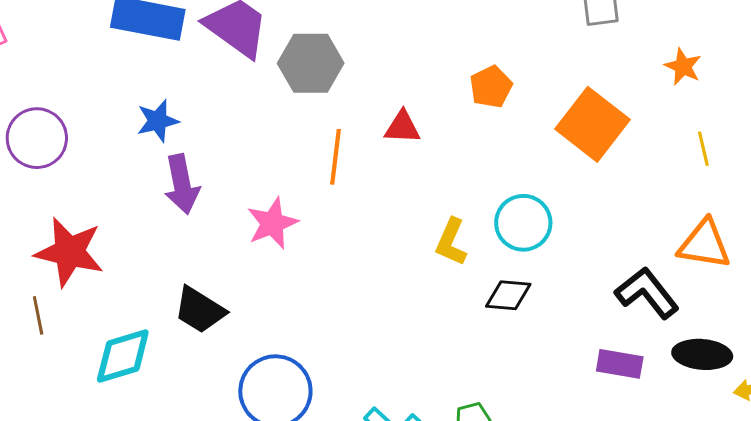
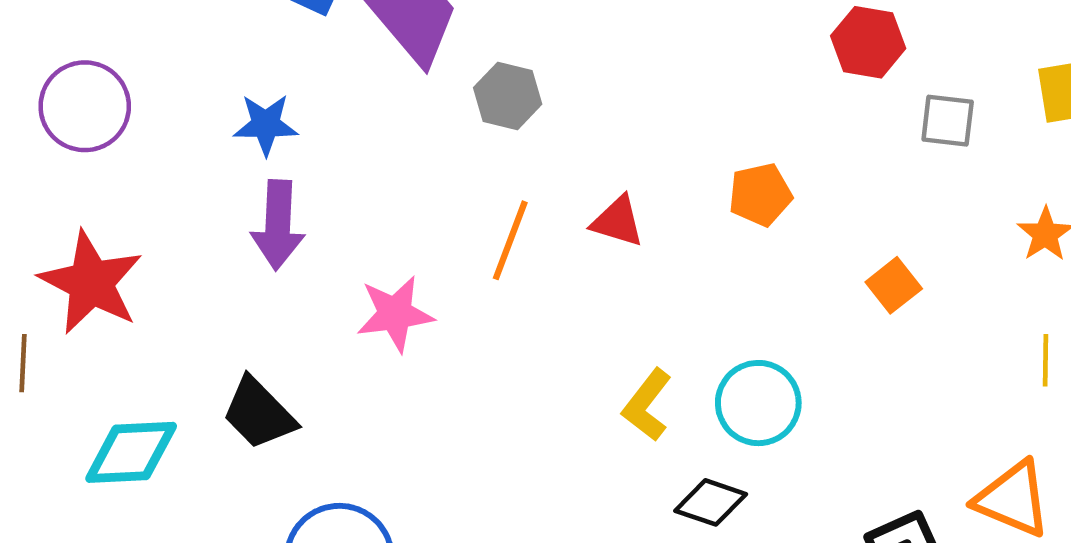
gray hexagon: (311, 63) -> (508, 96), size x0.7
orange square: (592, 124) -> (894, 285), size x0.5

